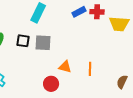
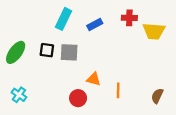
blue rectangle: (79, 12) -> (95, 25), moved
orange line: (90, 69) -> (118, 90), moved

